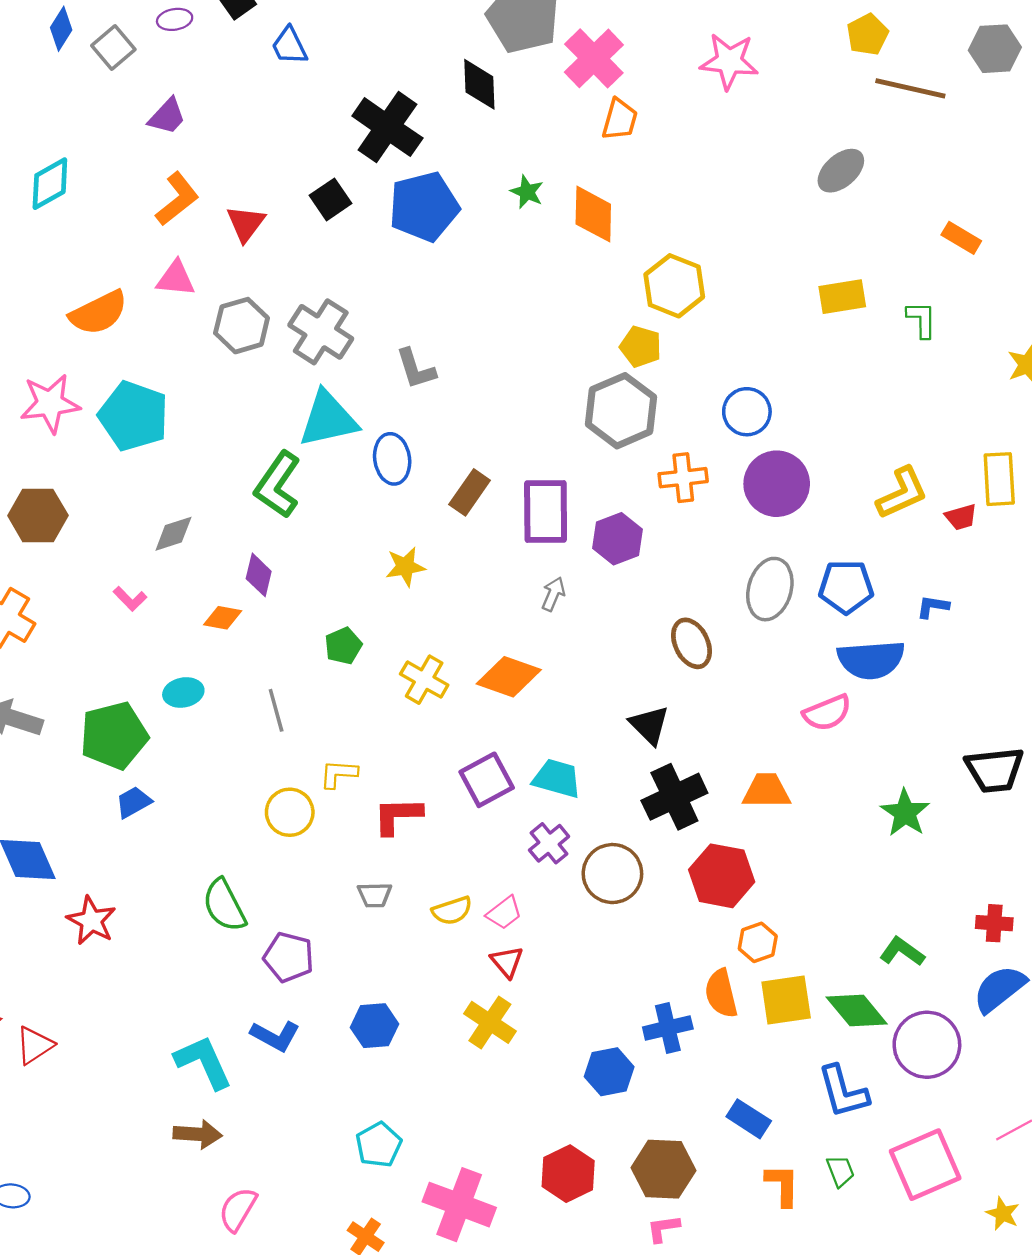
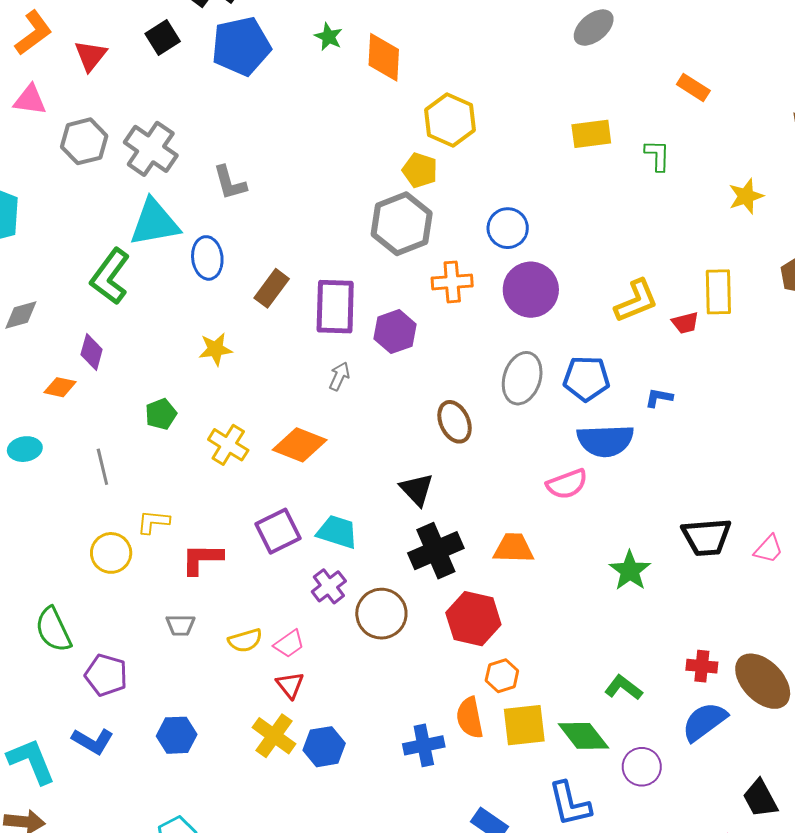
purple circle: (927, 1045) -> (642, 767), size x0.7
blue hexagon: (609, 1072) -> (324, 747), moved

